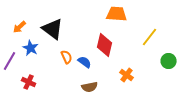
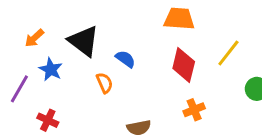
red diamond: (105, 45) -> (184, 65), moved
blue semicircle: (85, 62) -> (125, 59), moved
orange cross: (127, 75) -> (194, 110), turned 32

